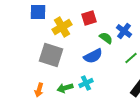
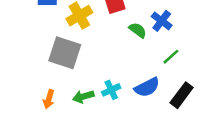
blue semicircle: (93, 56) -> (147, 87), moved

